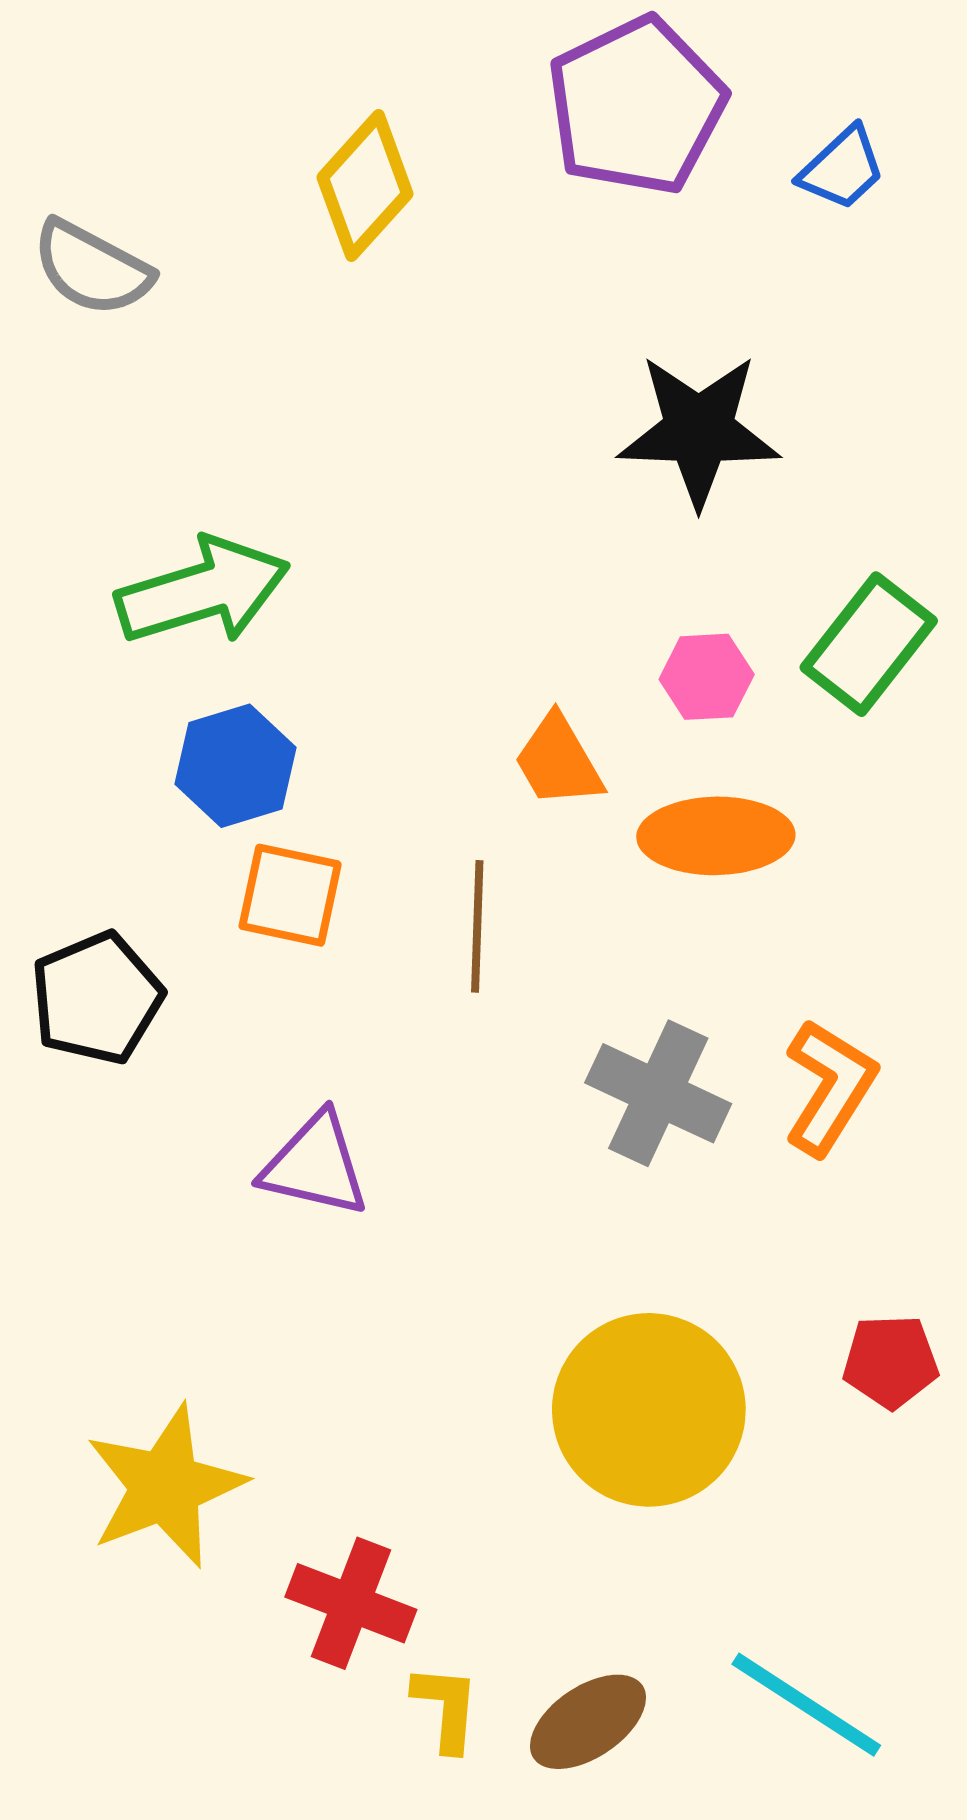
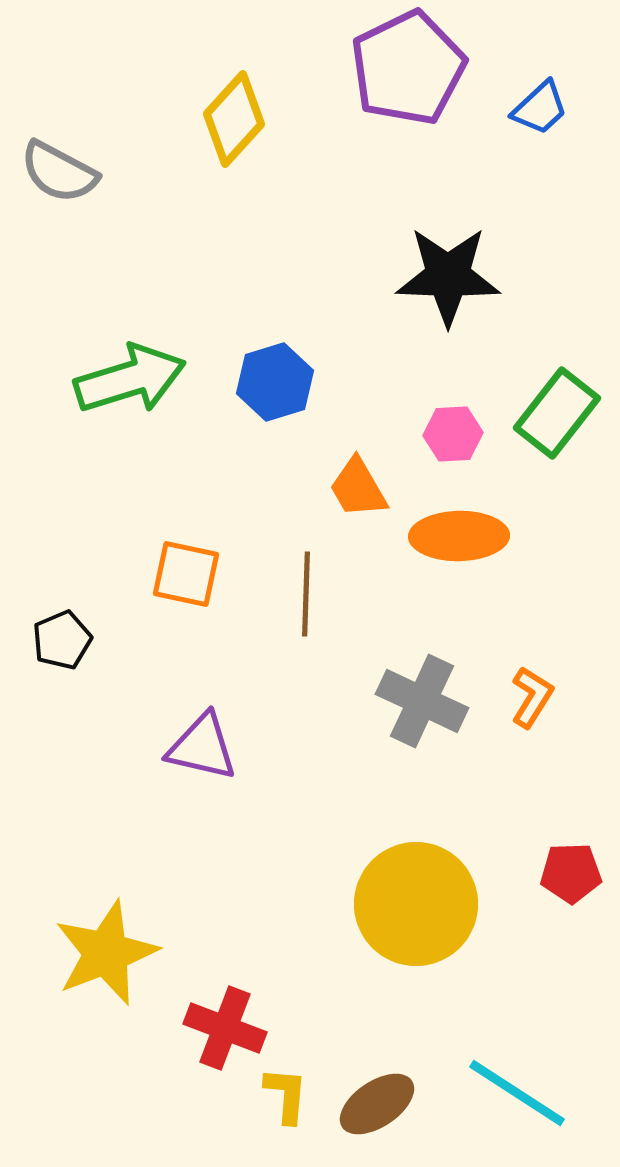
blue hexagon: (236, 766) -> (275, 382), moved
black pentagon: (97, 998) -> (62, 640), size x0.7
orange L-shape: (830, 1087) -> (532, 697), size x0.7

